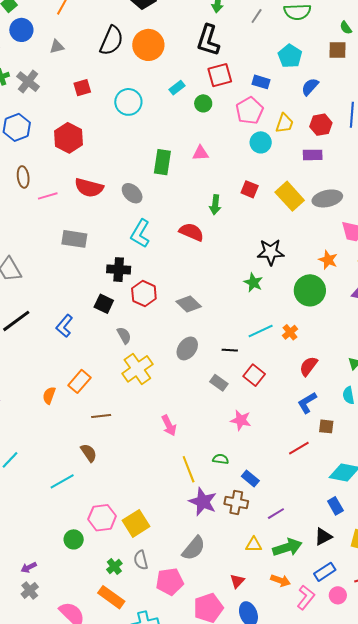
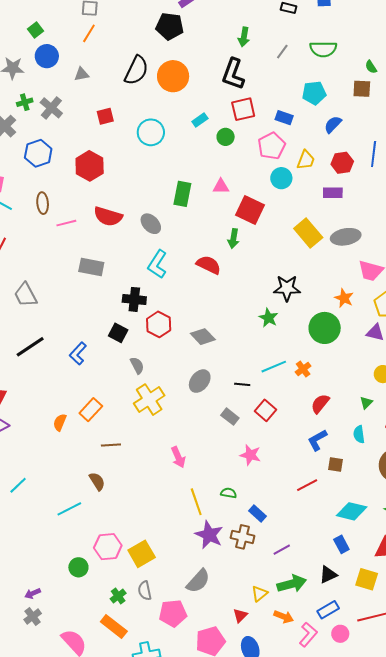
cyan pentagon: (290, 56) -> (314, 93), turned 30
red square: (250, 189) -> (250, 210), moved, size x1.6
yellow triangle: (254, 545) -> (259, 594), moved, turned -42

